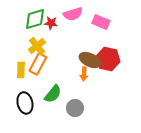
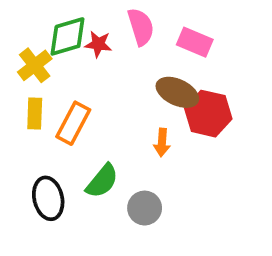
pink semicircle: (73, 14) -> (141, 27), turned -90
yellow cross: (37, 46) -> (35, 65), moved
brown ellipse: (90, 60) -> (177, 92), moved
yellow rectangle: (21, 70) -> (35, 114), moved

